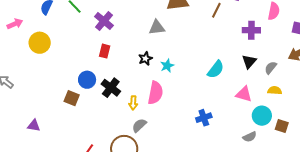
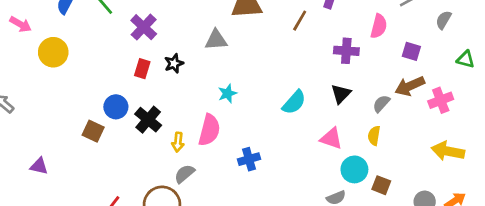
pink arrow: (15, 24) -> (20, 24), turned 49
black star: (145, 59) -> (174, 63), moved
gray semicircle: (271, 68) -> (381, 104), moved
yellow semicircle: (275, 90) -> (374, 136), turned -88
blue cross: (204, 118) -> (249, 159), moved

